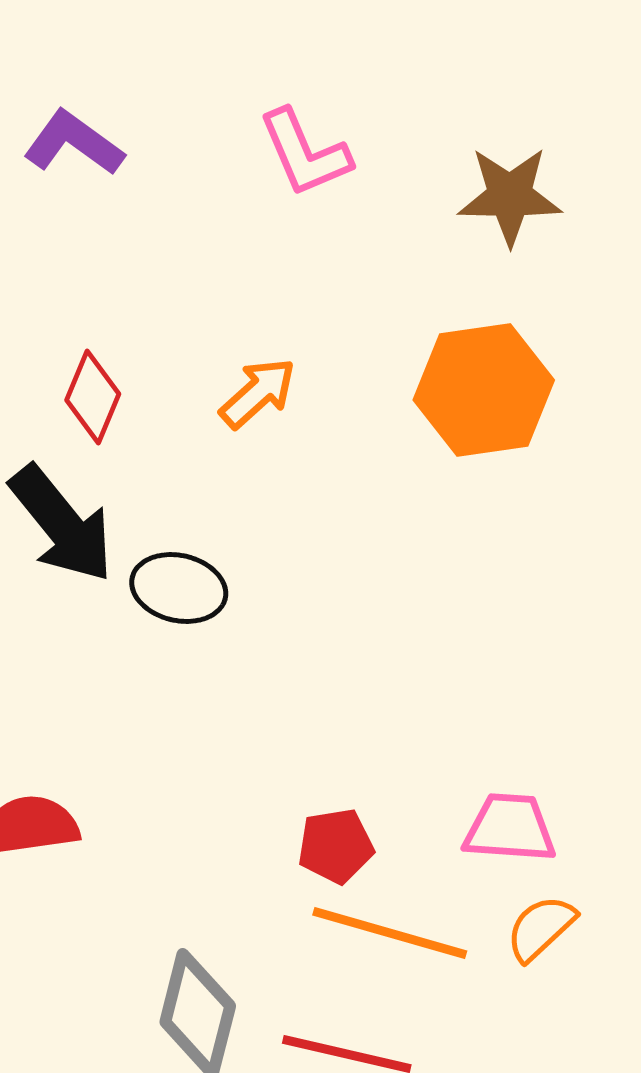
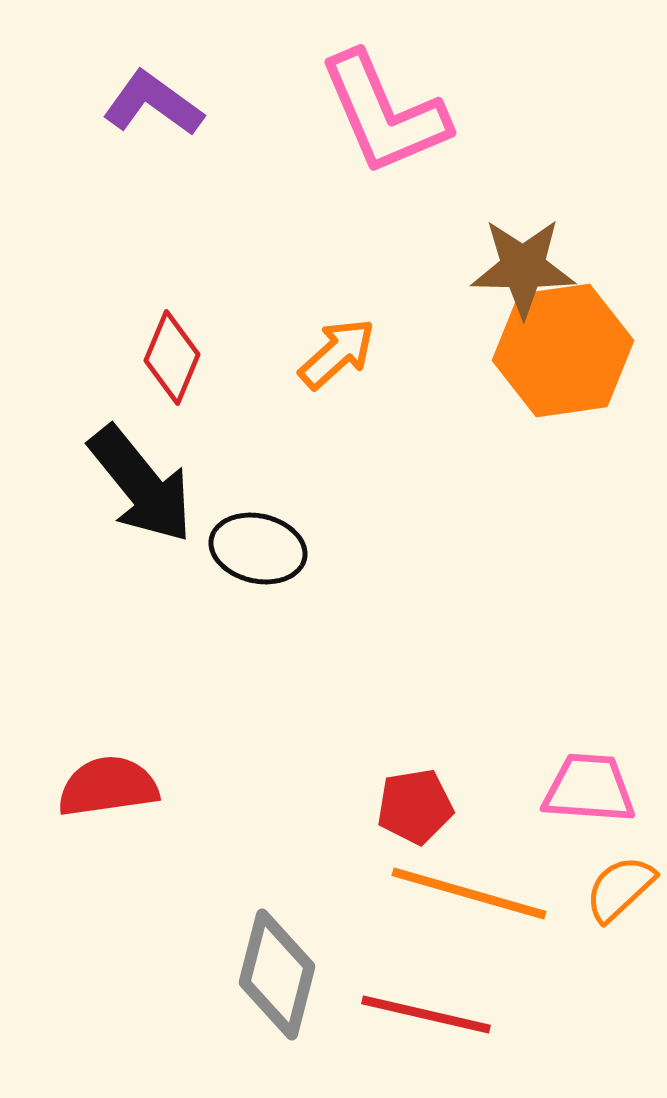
pink L-shape: (305, 153) -> (384, 114), size x1.4
brown star: (510, 196) -> (523, 268), moved

